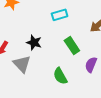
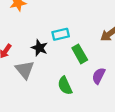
cyan rectangle: (60, 15) -> (61, 34), moved

